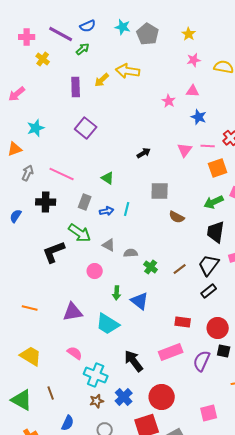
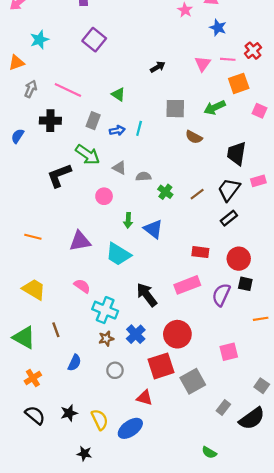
green arrow: (214, 202) -> (215, 108), moved

